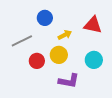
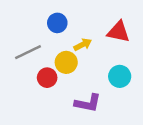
yellow circle: (59, 55) -> (66, 62), moved

